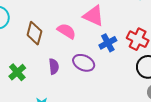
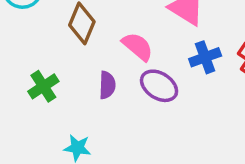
pink semicircle: (67, 31) -> (138, 47), moved

